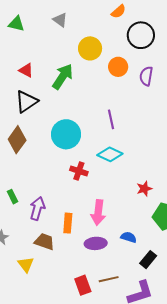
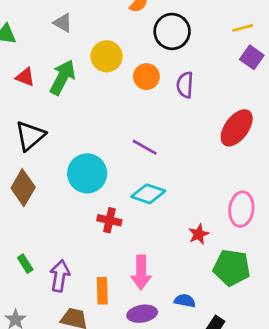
red triangle: (26, 70) -> (25, 77), moved
green arrow: (63, 77) -> (62, 77), moved
purple line: (111, 119) -> (145, 147), turned -42

